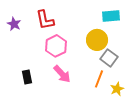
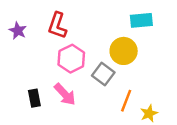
red L-shape: (45, 20) -> (57, 25), turned 30
gray square: (109, 58) -> (103, 74), moved
pink arrow: (62, 74) -> (65, 94), moved

